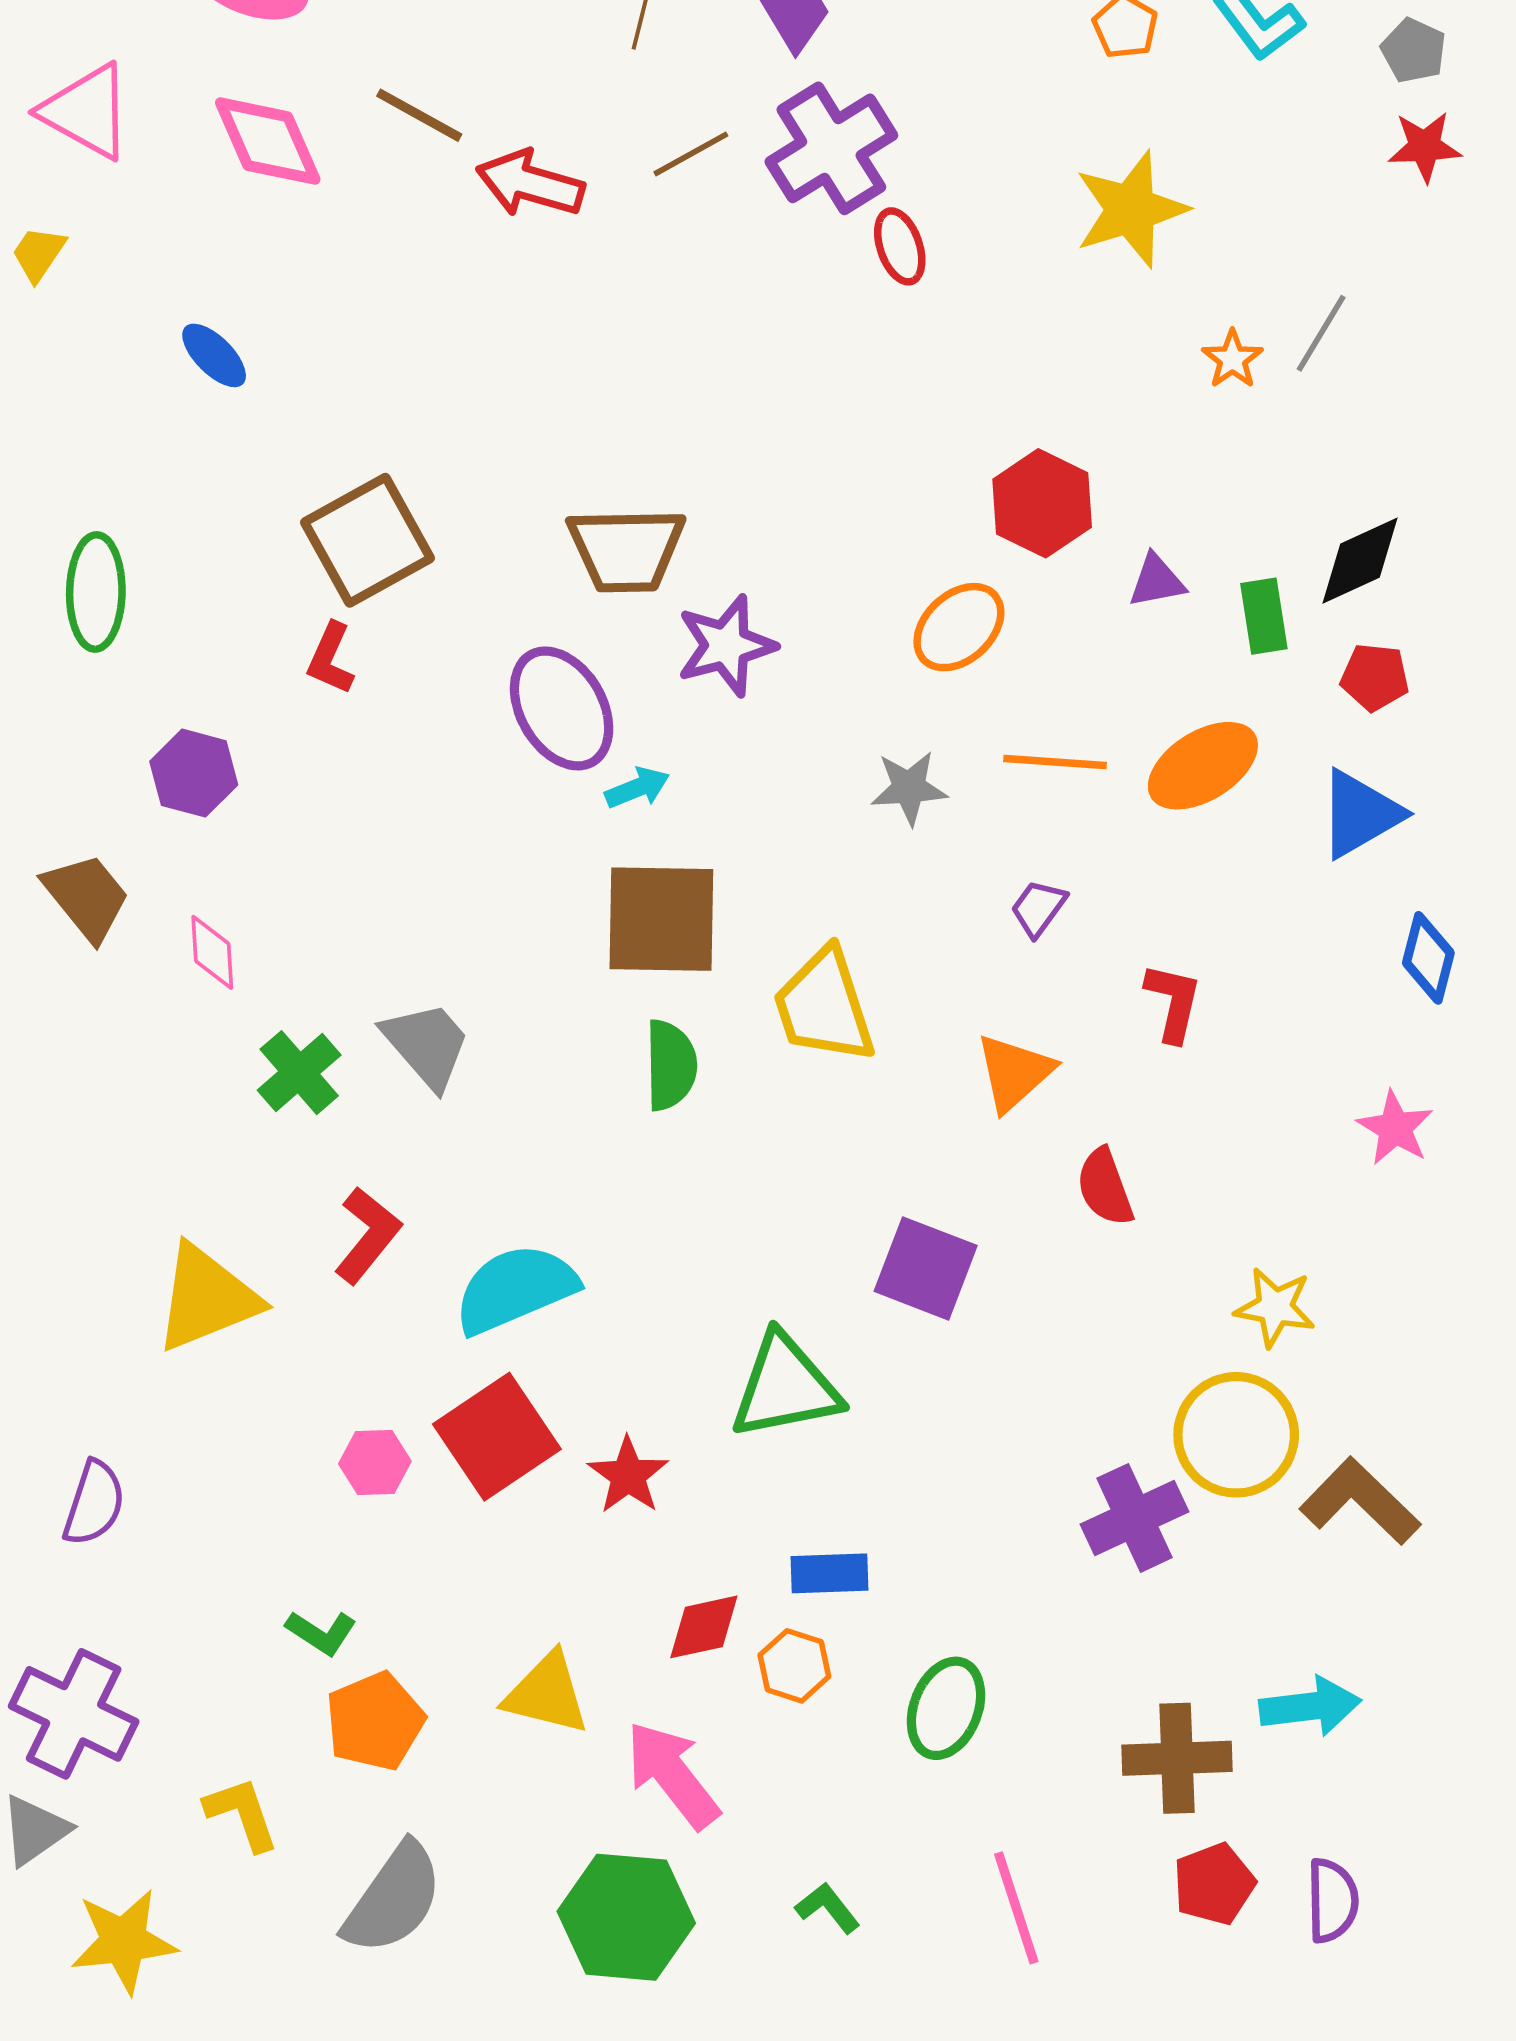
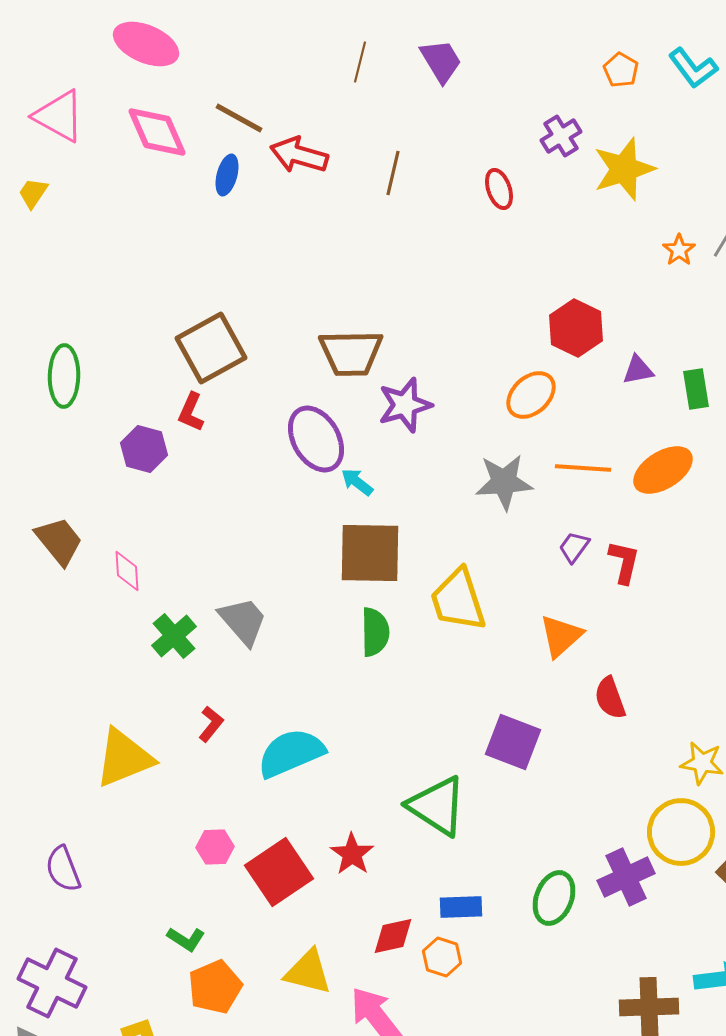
purple cross: (831, 148) -> (561, 136), moved, size x0.6
brown line: (691, 154) -> (393, 173), moved, turned -48
blue ellipse: (214, 355) -> (227, 175), moved, turned 60
purple hexagon: (194, 773) -> (144, 449), moved
cyan arrow: (637, 788) -> (357, 482), turned -120
gray star: (909, 788) -> (504, 482), size x1.4
red L-shape: (1173, 1002) -> (624, 562), moved
red L-shape: (367, 1235) -> (211, 724), size x0.7
green triangle: (785, 1387) -> (437, 806), turned 44
red square: (497, 1437) -> (279, 872), moved
purple semicircle: (94, 1503) -> (63, 869), turned 141
green ellipse: (946, 1708) -> (554, 898), moved

